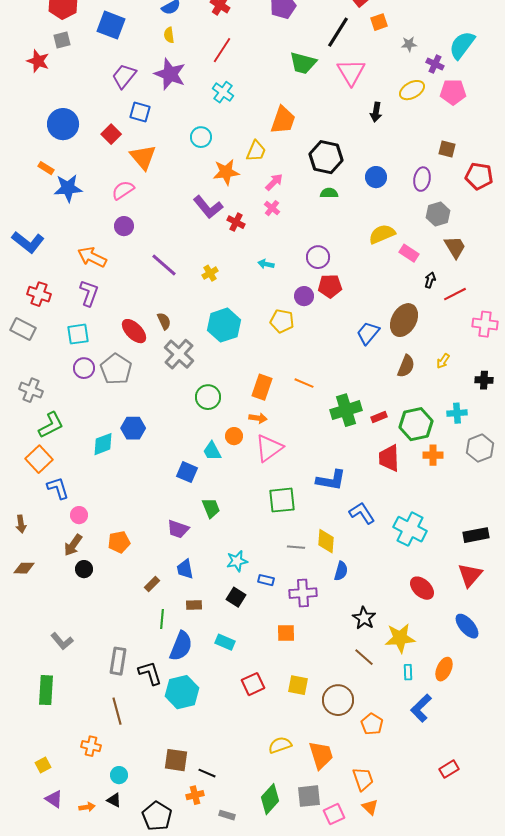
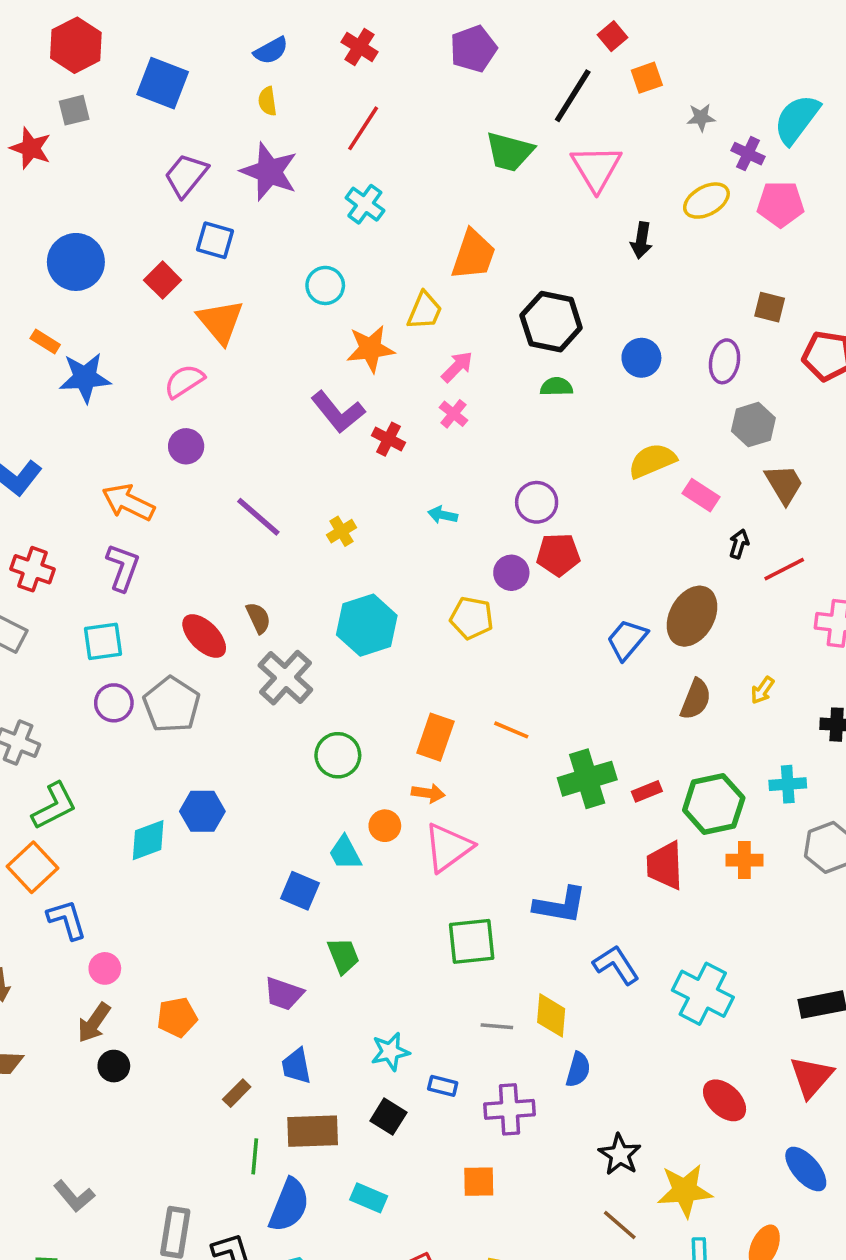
brown rectangle: (194, 605) -> (313, 1131), size x1.8

